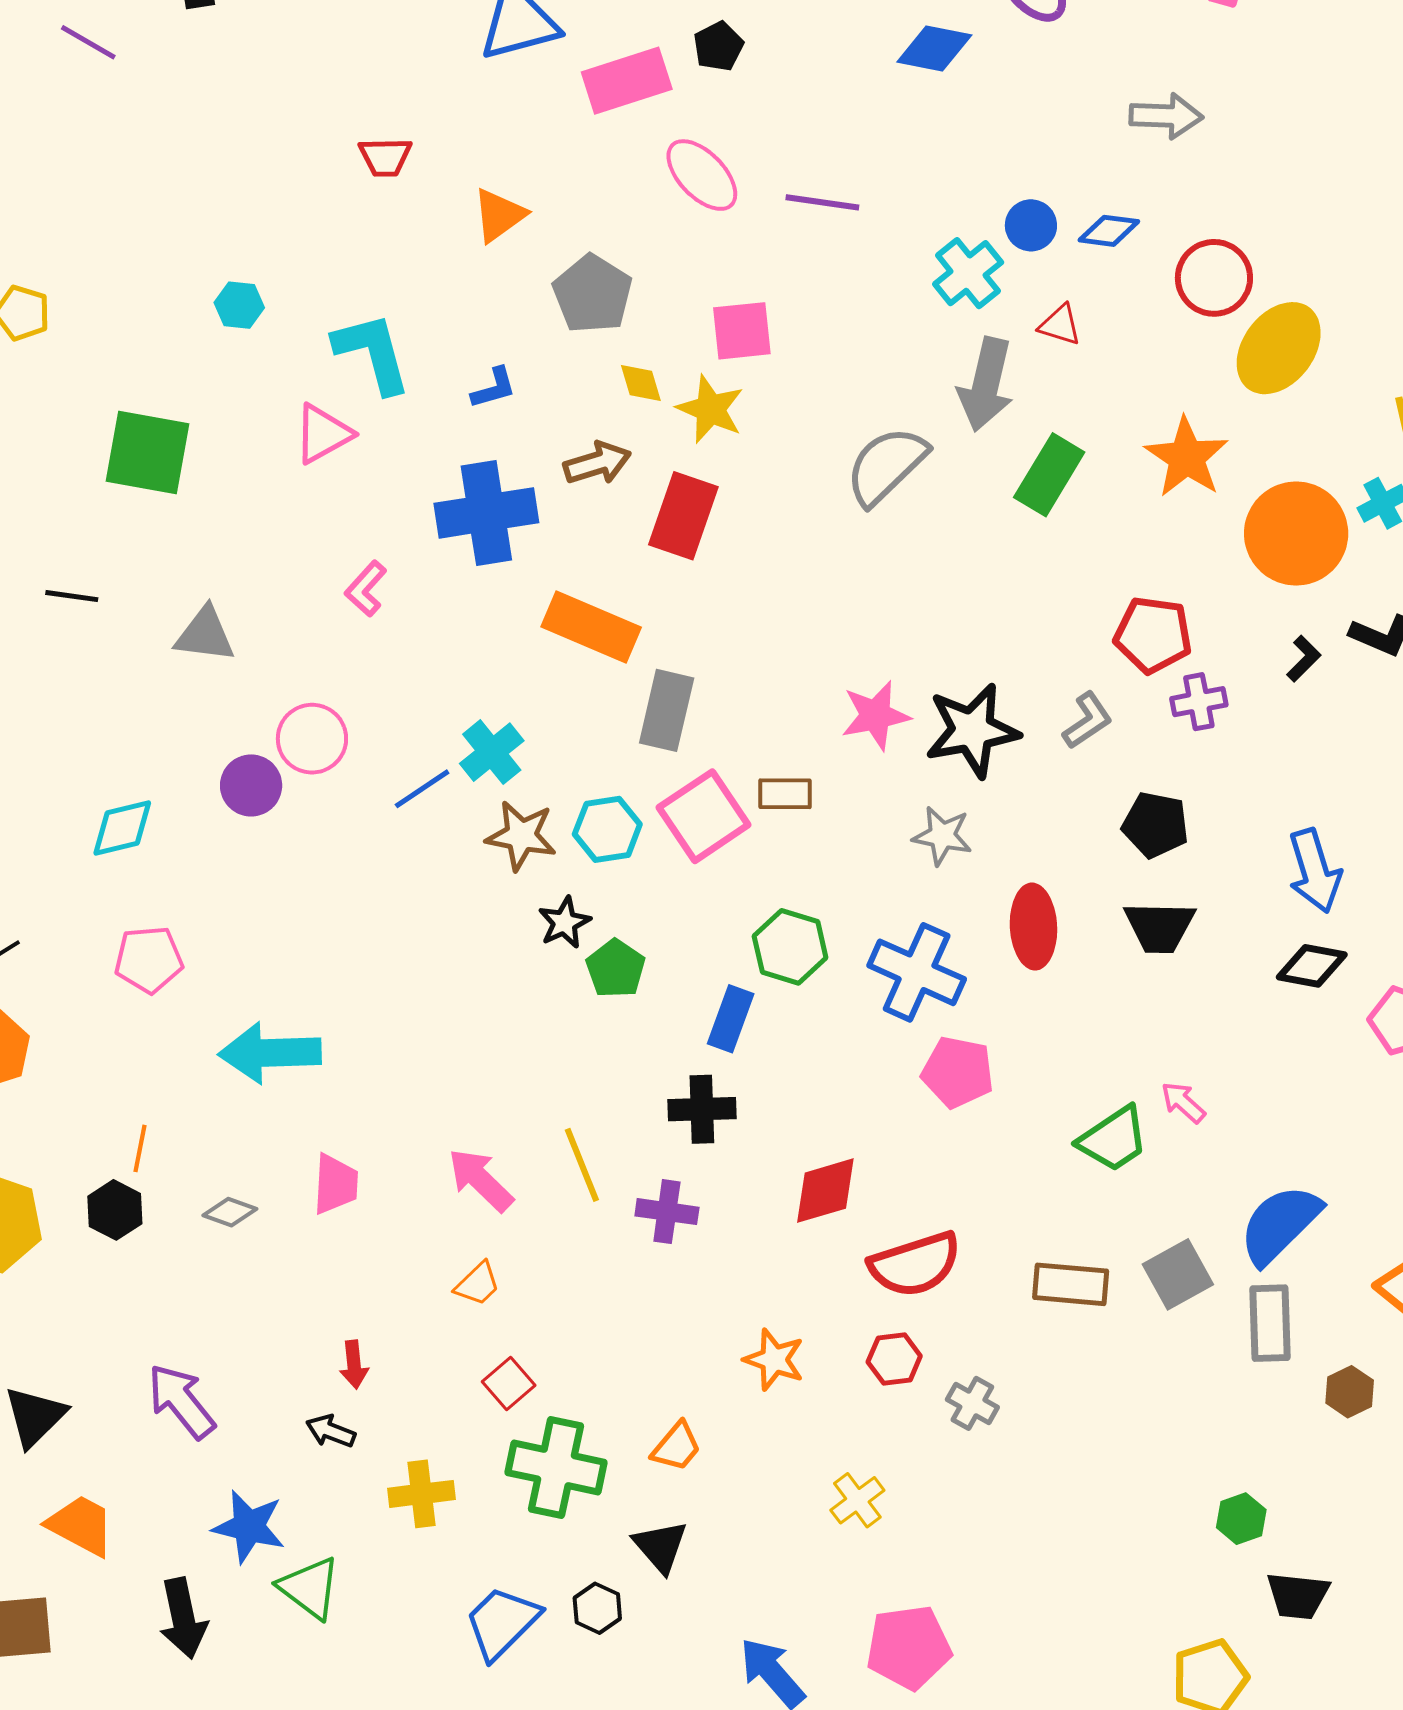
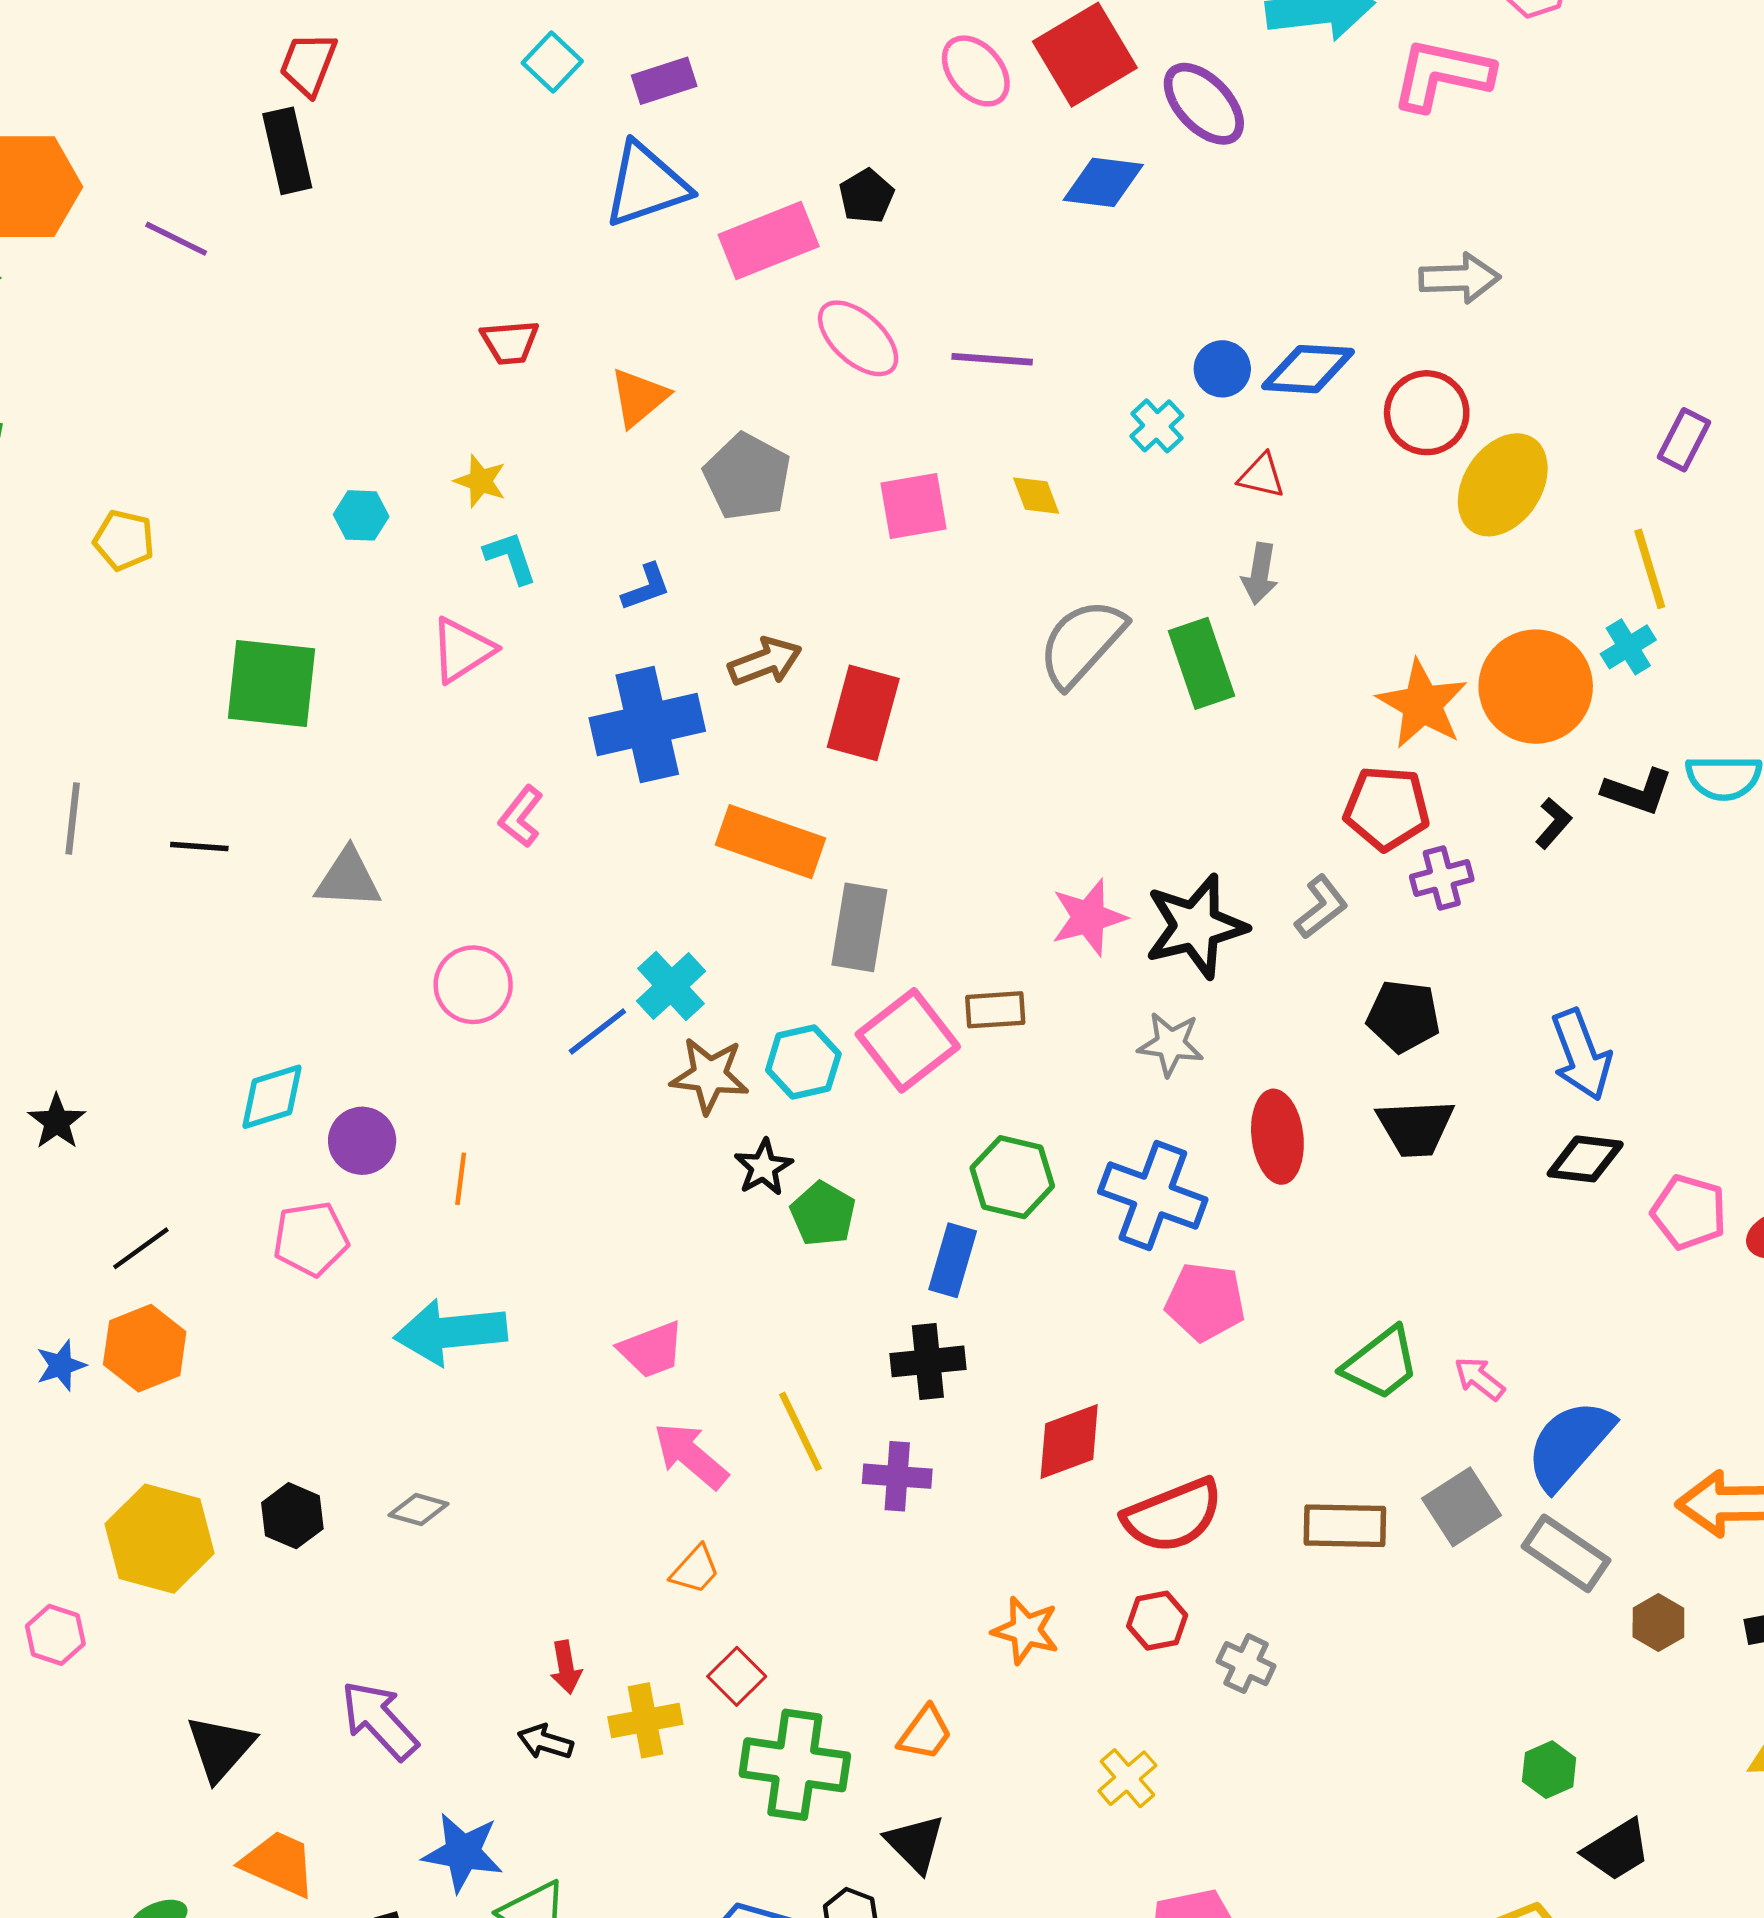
gray arrow: (1166, 116) -> (1460, 278), moved
blue diamond: (1109, 231) -> (1308, 369), size x1.4
cyan cross: (968, 273) -> (1157, 426), size x0.7
cyan L-shape: (372, 353) -> (510, 558), size x0.6
yellow diamond: (641, 383) -> (1036, 496), moved
gray arrow: (986, 385) -> (1260, 574), moved, size x0.6
yellow star: (710, 409) -> (480, 481), moved, size x0.7
orange star: (1187, 457) -> (1422, 704), moved
green rectangle: (1049, 475) -> (1202, 663), moved, turned -46
purple circle: (251, 785) -> (362, 1141), moved
pink arrow: (1183, 1102) -> (1479, 1378), moved
orange line: (140, 1148) -> (461, 1179), moved
pink trapezoid: (335, 1184) -> (651, 1350), moved, turned 70
gray rectangle: (1270, 1323) -> (1566, 1553), turned -50
yellow cross: (421, 1494) -> (645, 1720), moved
black trapezoid: (1298, 1596) -> (1617, 1850), turned -34

